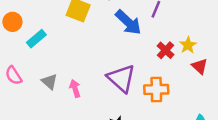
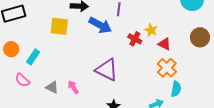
pink semicircle: (14, 75) -> (22, 80), moved
orange cross: (156, 89) -> (167, 68), moved, turned -30

